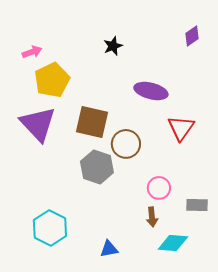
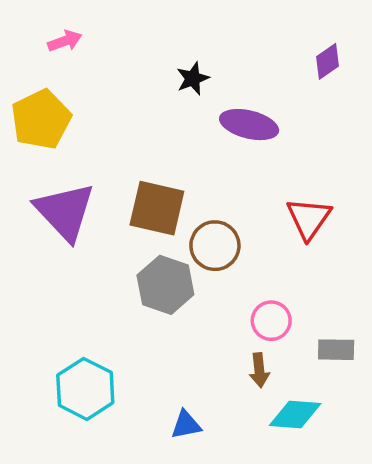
pink arrow: (32, 52) -> (65, 41), moved
yellow pentagon: (52, 80) -> (41, 119), moved
purple ellipse: (151, 91) -> (249, 125), moved

